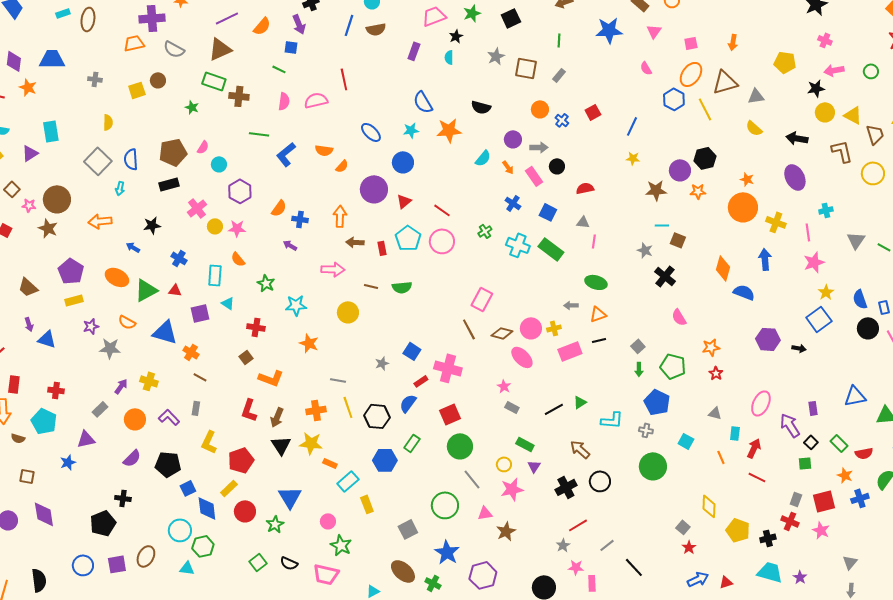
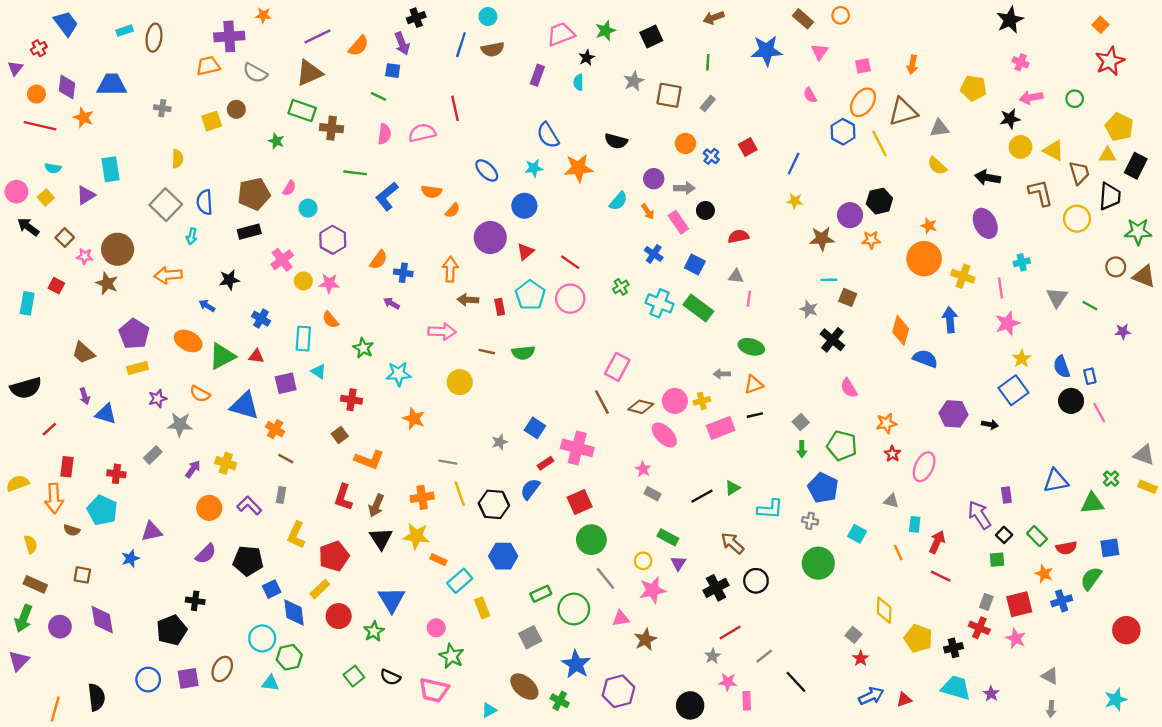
pink ellipse: (761, 403) -> (924, 467), moved
gray rectangle: (100, 409) -> (153, 455), moved
green rectangle: (412, 443) -> (541, 594), moved, turned 30
gray triangle: (850, 562) -> (1050, 676), turned -42

